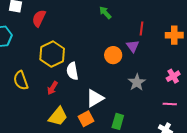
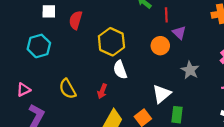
red line: (142, 29) -> (166, 15), moved
yellow hexagon: (52, 54) -> (111, 42), moved
white triangle: (95, 98) -> (162, 94), moved

